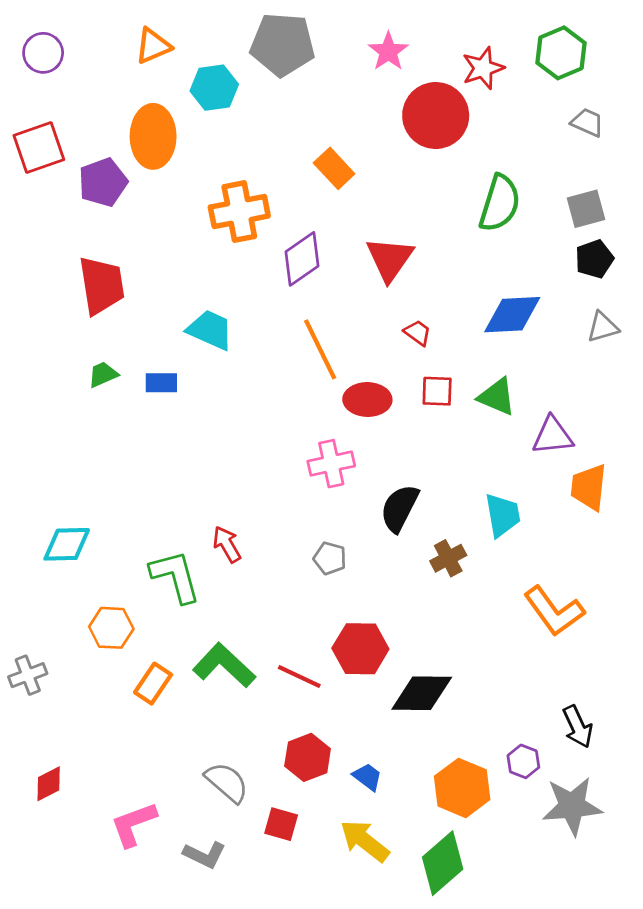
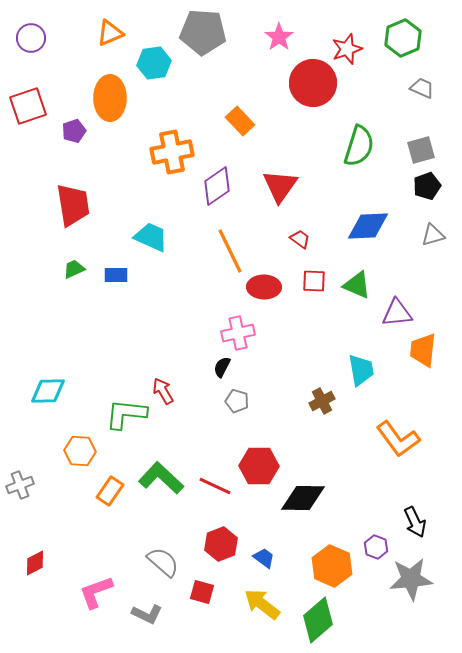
purple pentagon: (103, 182) -> (74, 131), size x0.7
black semicircle: (399, 508) -> (222, 367), moved, size x0.6
green L-shape: (175, 576) -> (126, 414), turned -69

